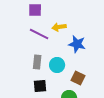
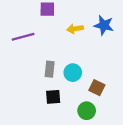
purple line: (39, 34) -> (23, 37), moved, turned -42
blue star: (77, 44) -> (104, 25), moved

